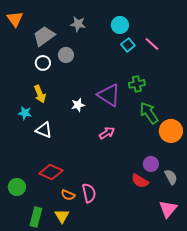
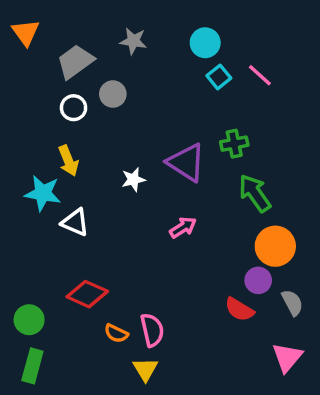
cyan star: (25, 113) -> (43, 193), size x1.5
orange circle: (171, 131) -> (275, 246), moved
yellow triangle: (62, 216) -> (145, 369), moved
green rectangle: (36, 217) -> (32, 366), moved

